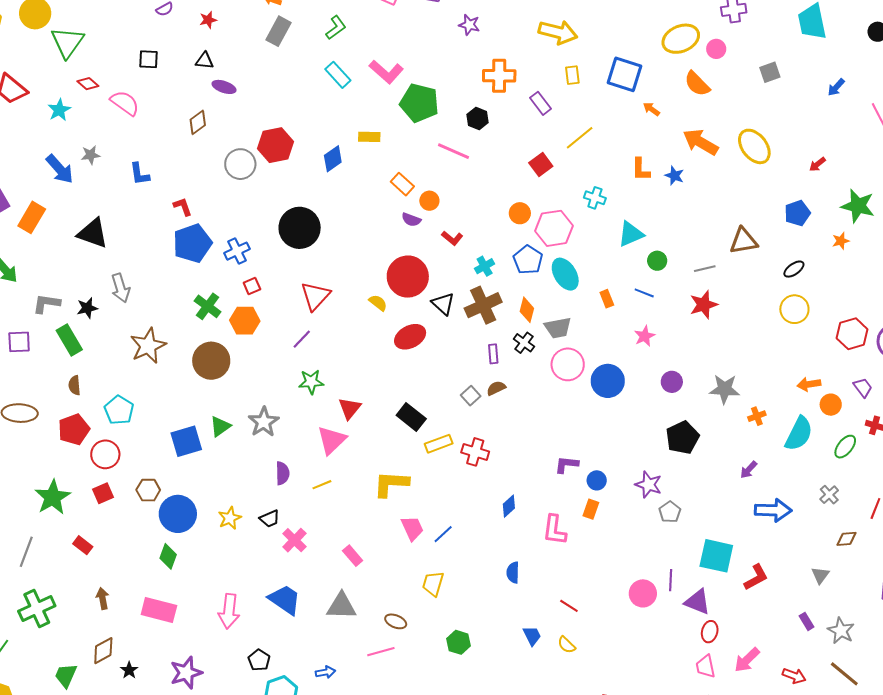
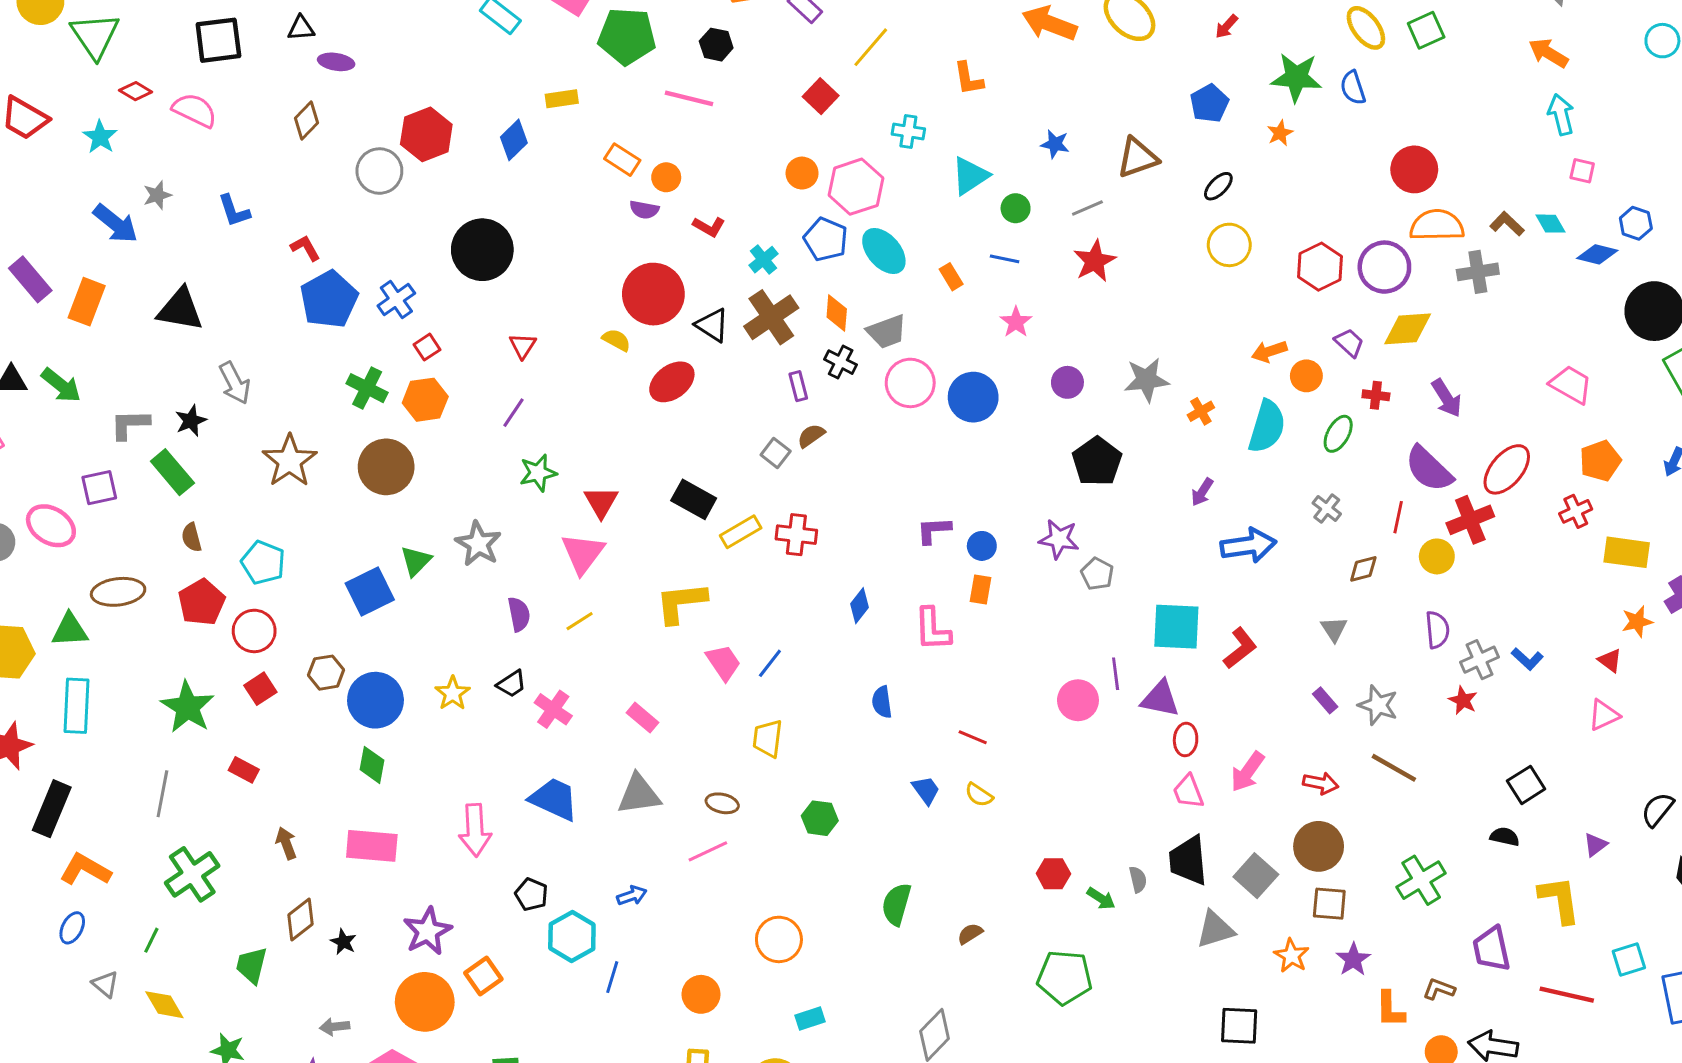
black square: (149, 59) -> (218, 40), size x1.6
blue star: (674, 176) -> (1055, 144), moved
red triangle: (315, 296) -> (523, 346), size x0.6

